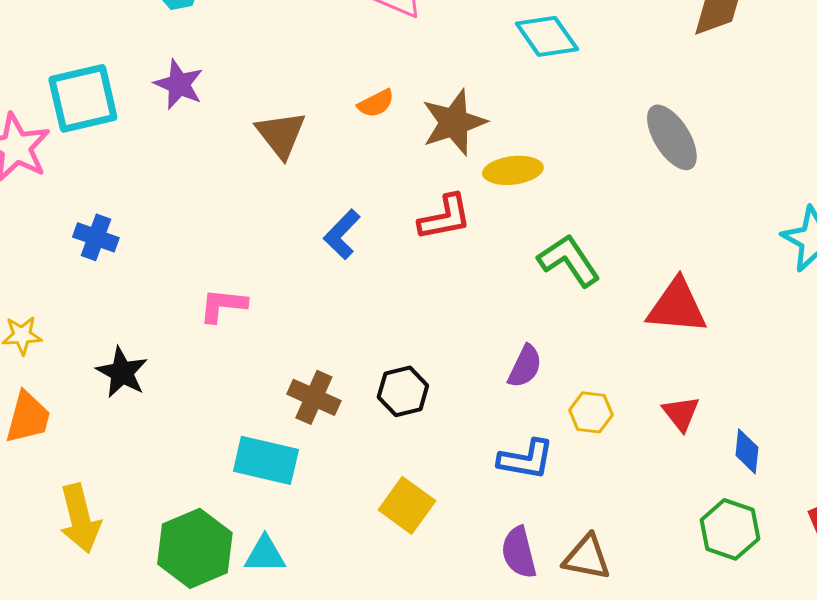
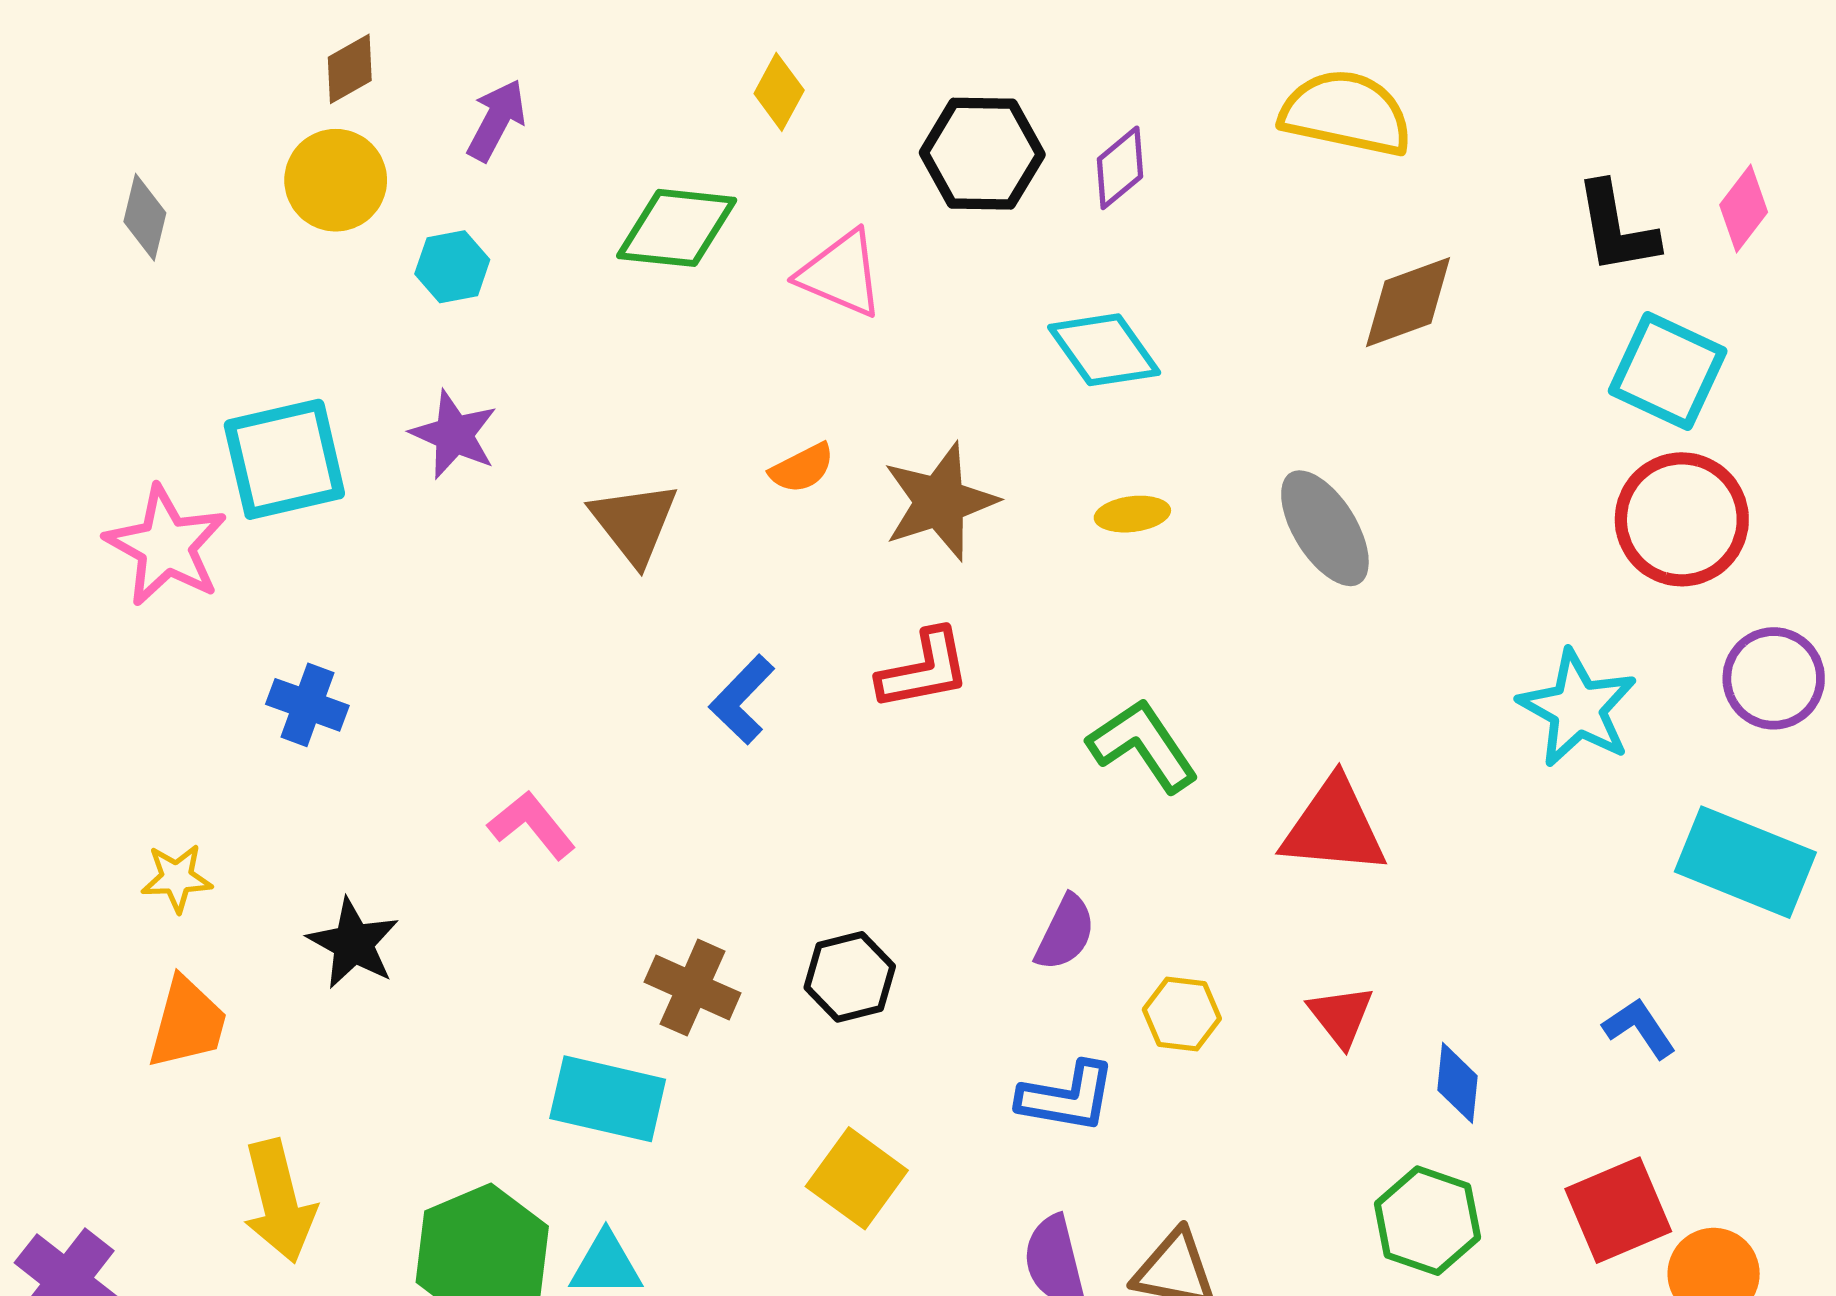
yellow ellipse: (513, 170) -> (1132, 514), moved, size x0.7
pink L-shape: (223, 305) -> (532, 825), turned 45

